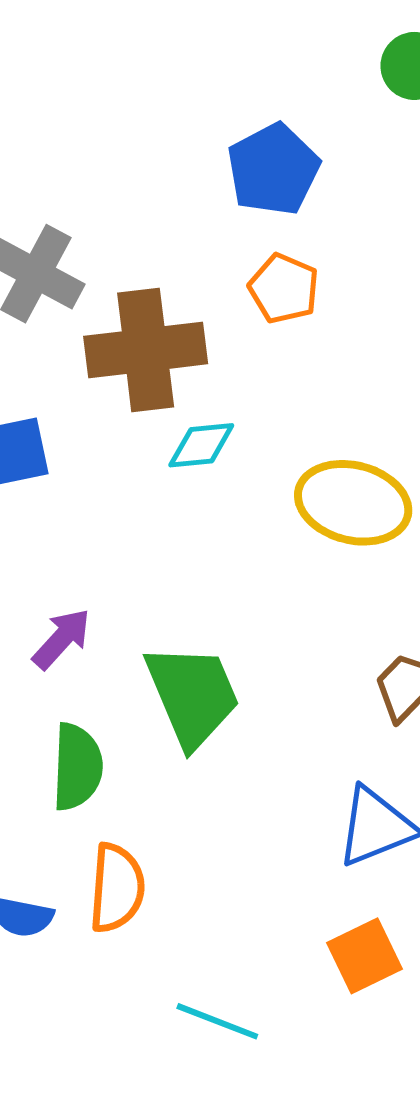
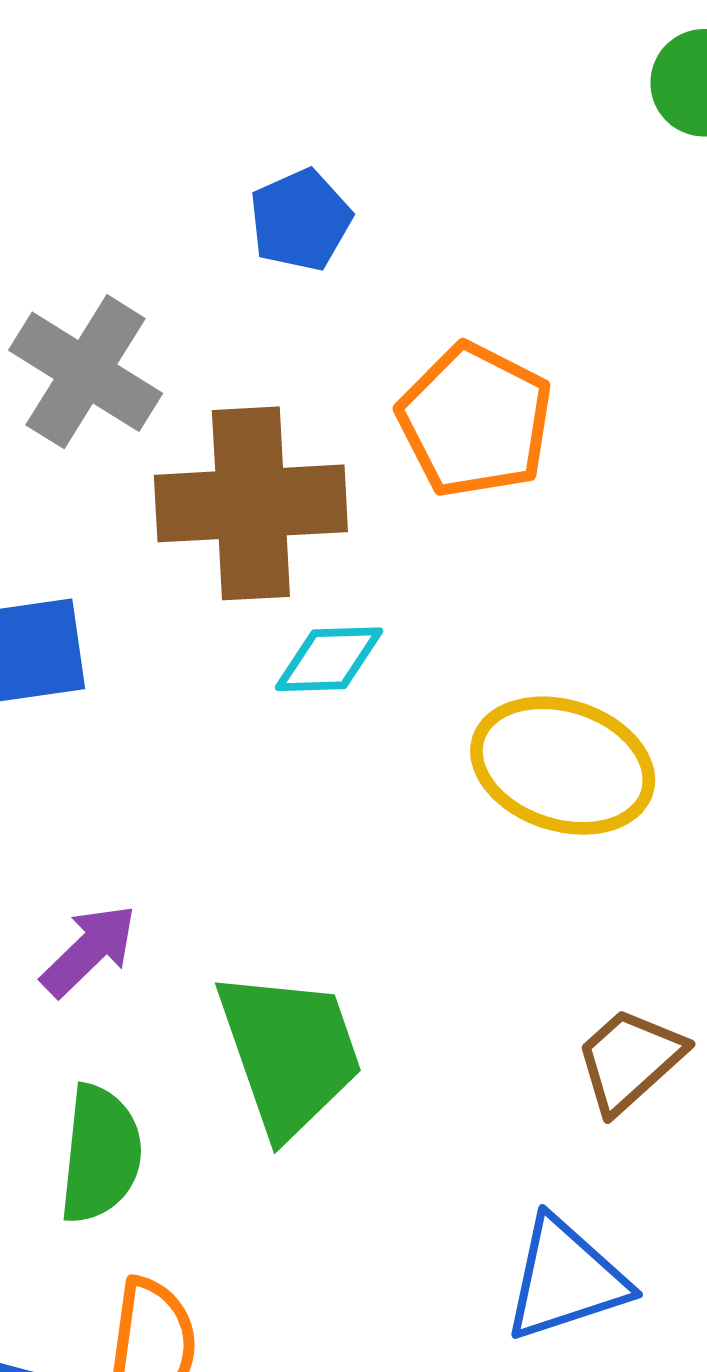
blue pentagon: (273, 169) -> (300, 220), moved, size x0.7
orange pentagon: (284, 289) -> (475, 420), size x1.4

